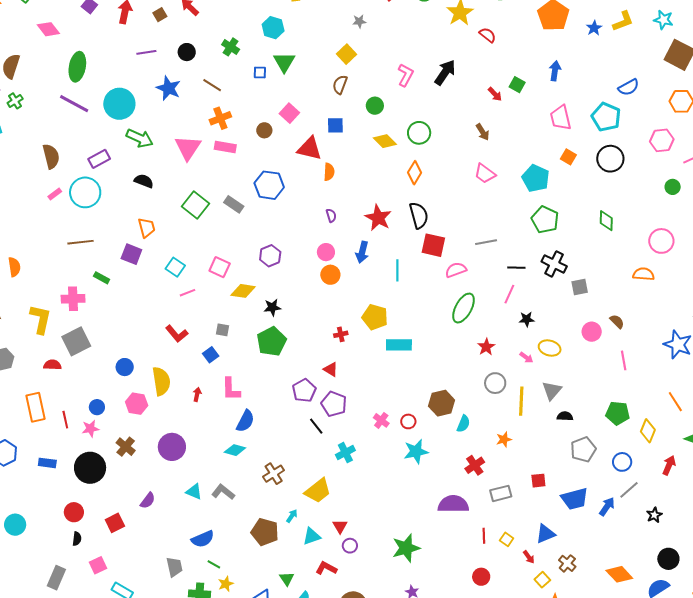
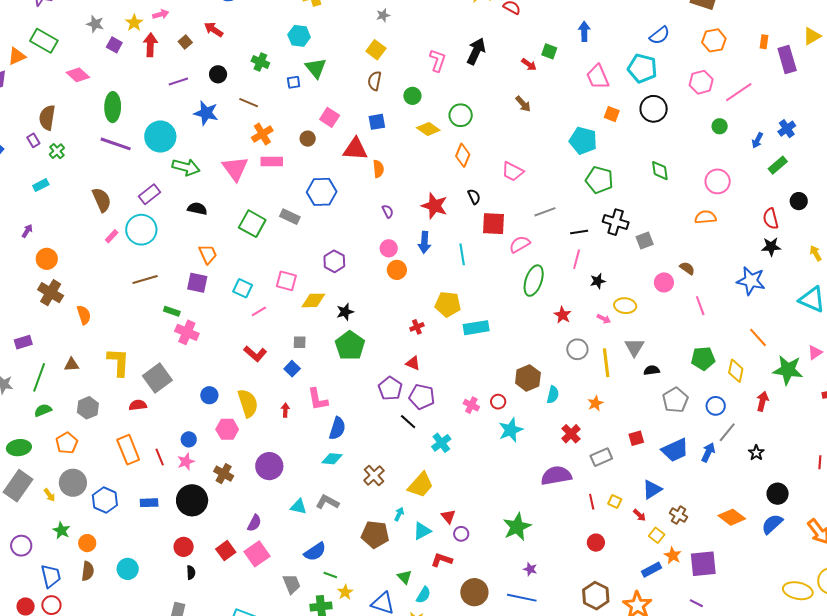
pink trapezoid: (485, 174) -> (513, 172), moved
black semicircle: (419, 215) -> (474, 197), size x0.6
pink cross: (73, 299) -> (187, 332), moved, turned 35
pink square: (98, 565) -> (257, 554), moved, size x1.4

